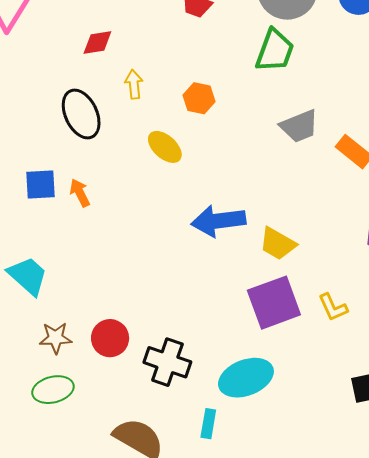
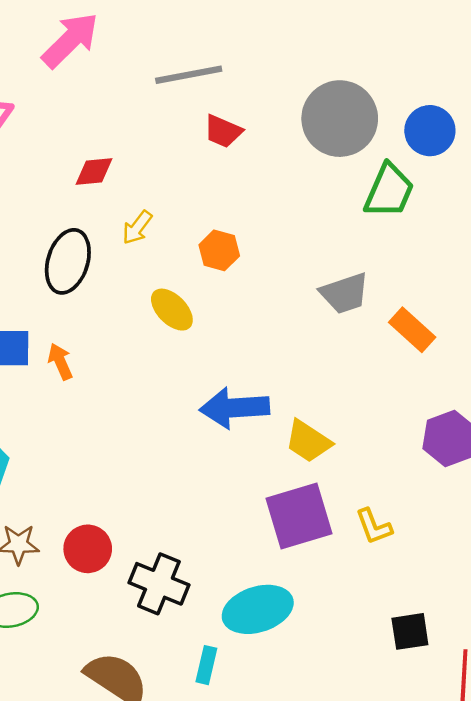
green trapezoid: (275, 51) -> (389, 191), moved
yellow arrow: (134, 84) -> (137, 227), turned -140
black ellipse: (81, 114) -> (68, 261), turned 39

